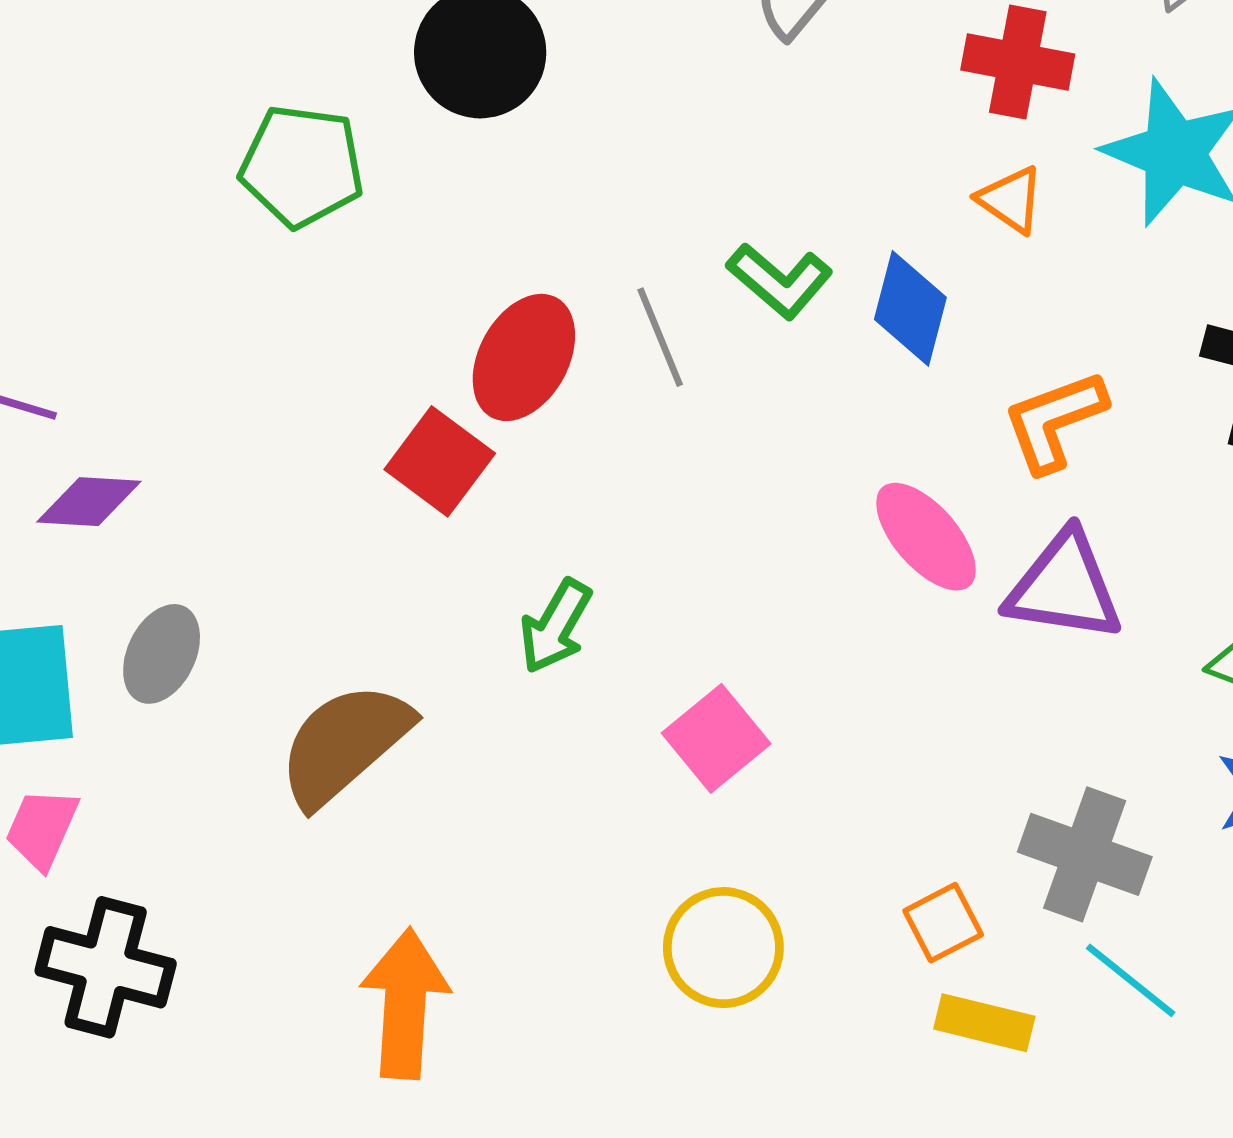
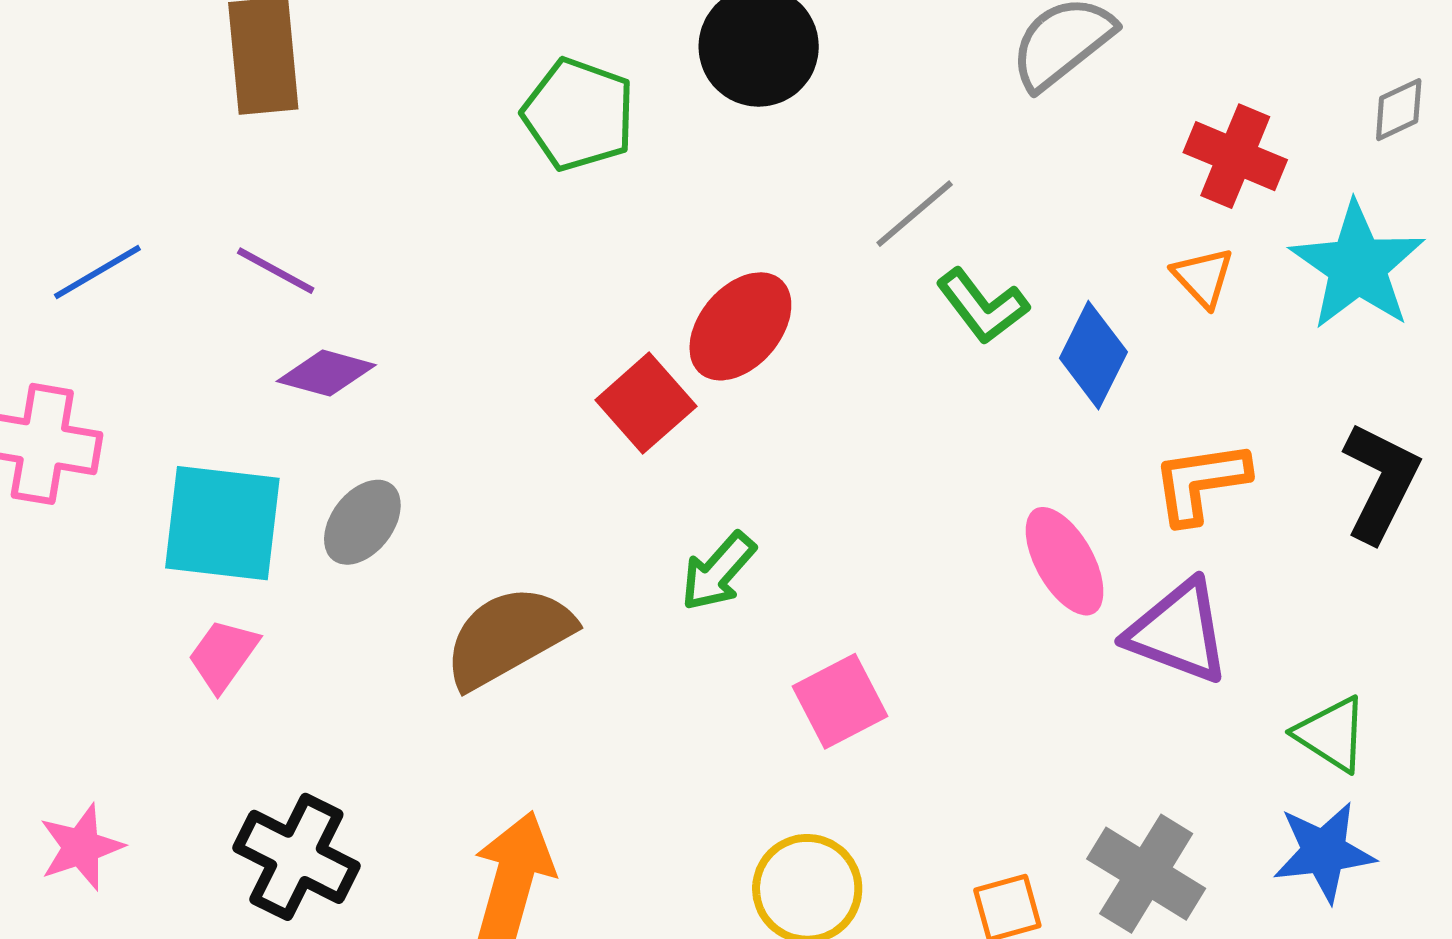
gray line: (660, 337) -> (915, 214), moved, turned 60
black cross: (106, 967) -> (296, 857), moved

